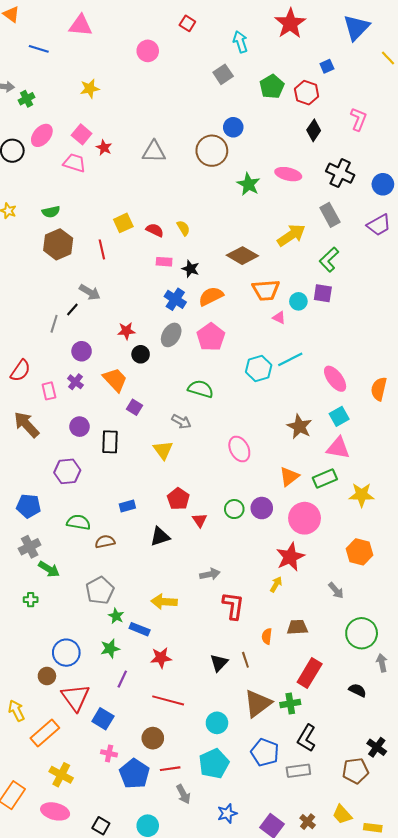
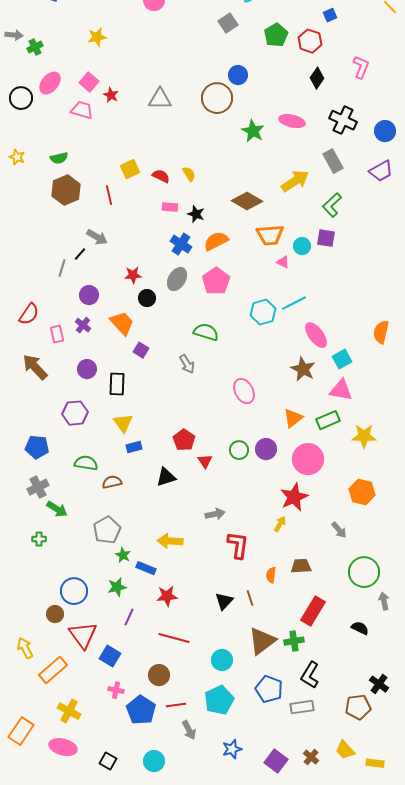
pink ellipse: (335, 379) -> (316, 335), moved
gray arrow: (181, 421) -> (187, 364), turned 30
yellow triangle: (163, 450) -> (123, 423), moved

